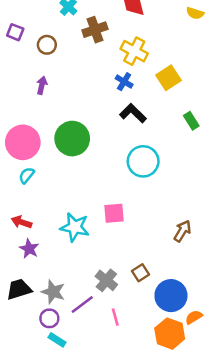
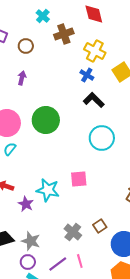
purple star: (29, 249) -> (26, 204), moved
purple line: (82, 304) -> (58, 264), moved

